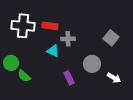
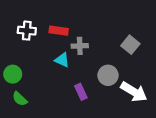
white cross: (23, 26) -> (27, 31), size x0.7
green semicircle: (24, 76) -> (20, 99), moved
white arrow: (114, 78) -> (134, 92), size x1.6

